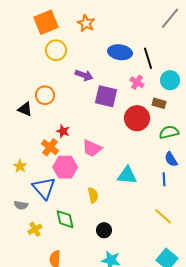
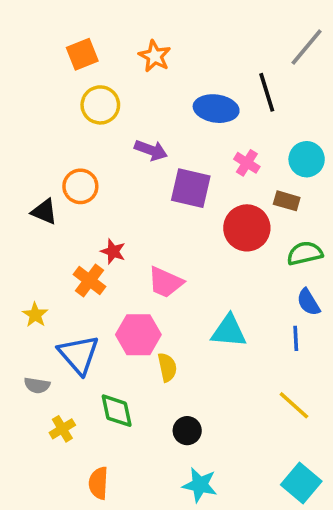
orange square: (46, 22) -> (82, 54), size x0.7
black line: (148, 58) -> (267, 92), moved
pink hexagon: (65, 167) -> (138, 335), moved

